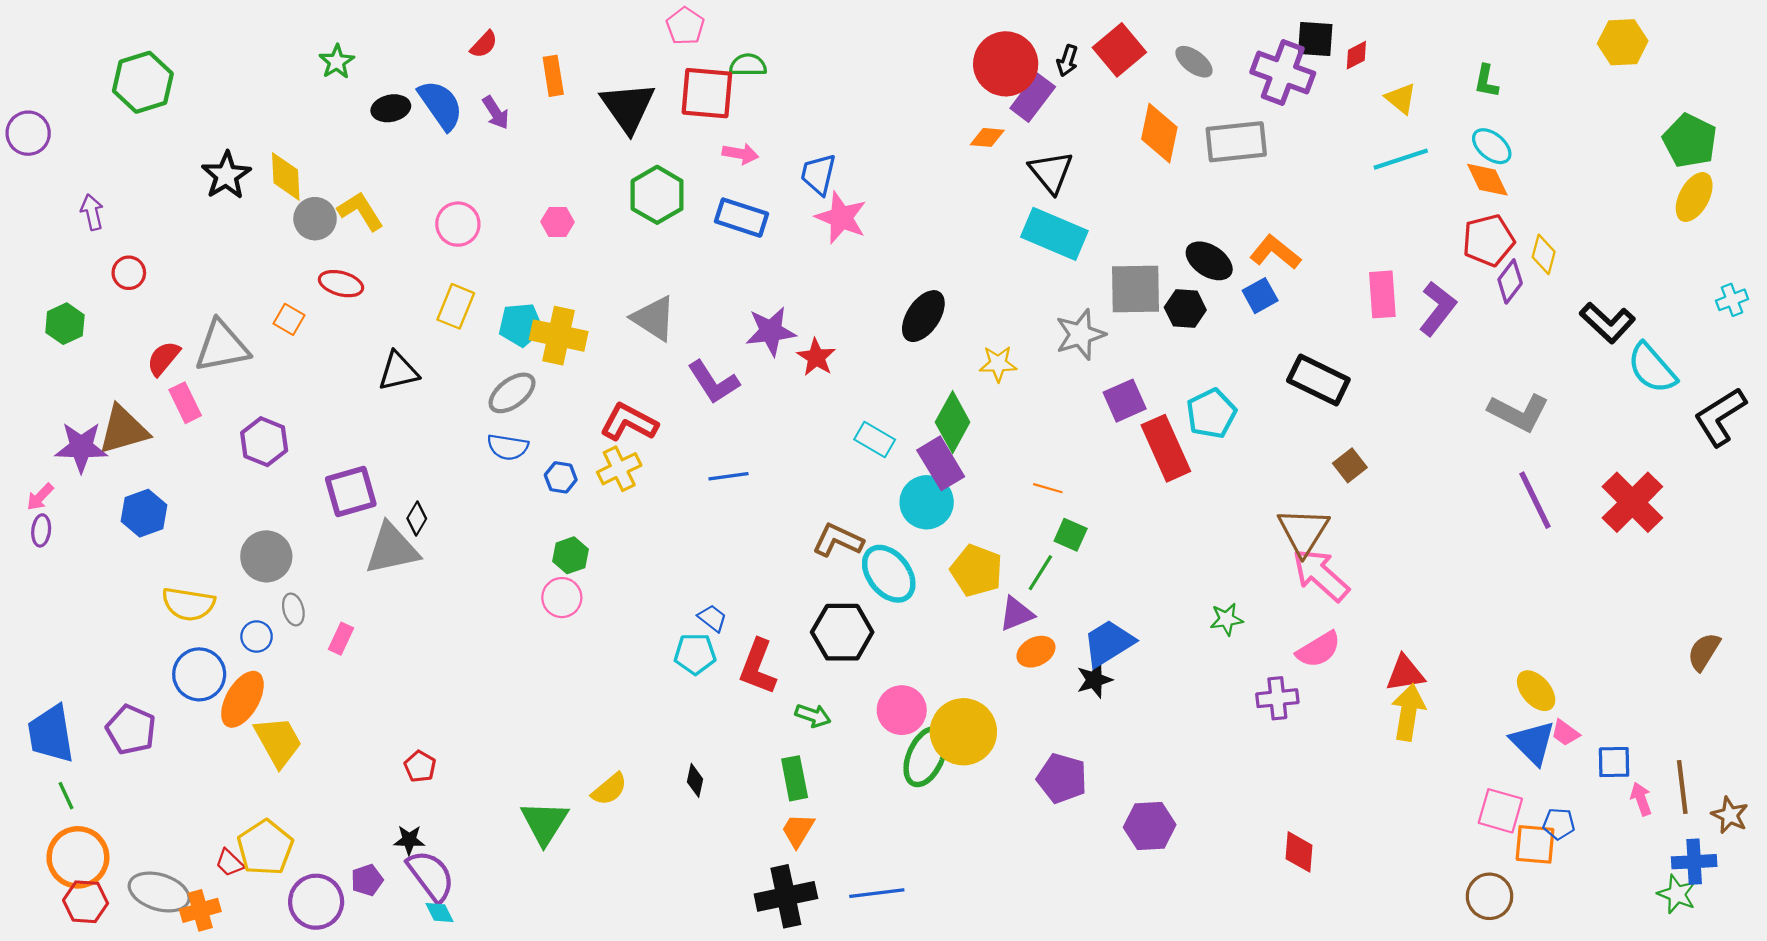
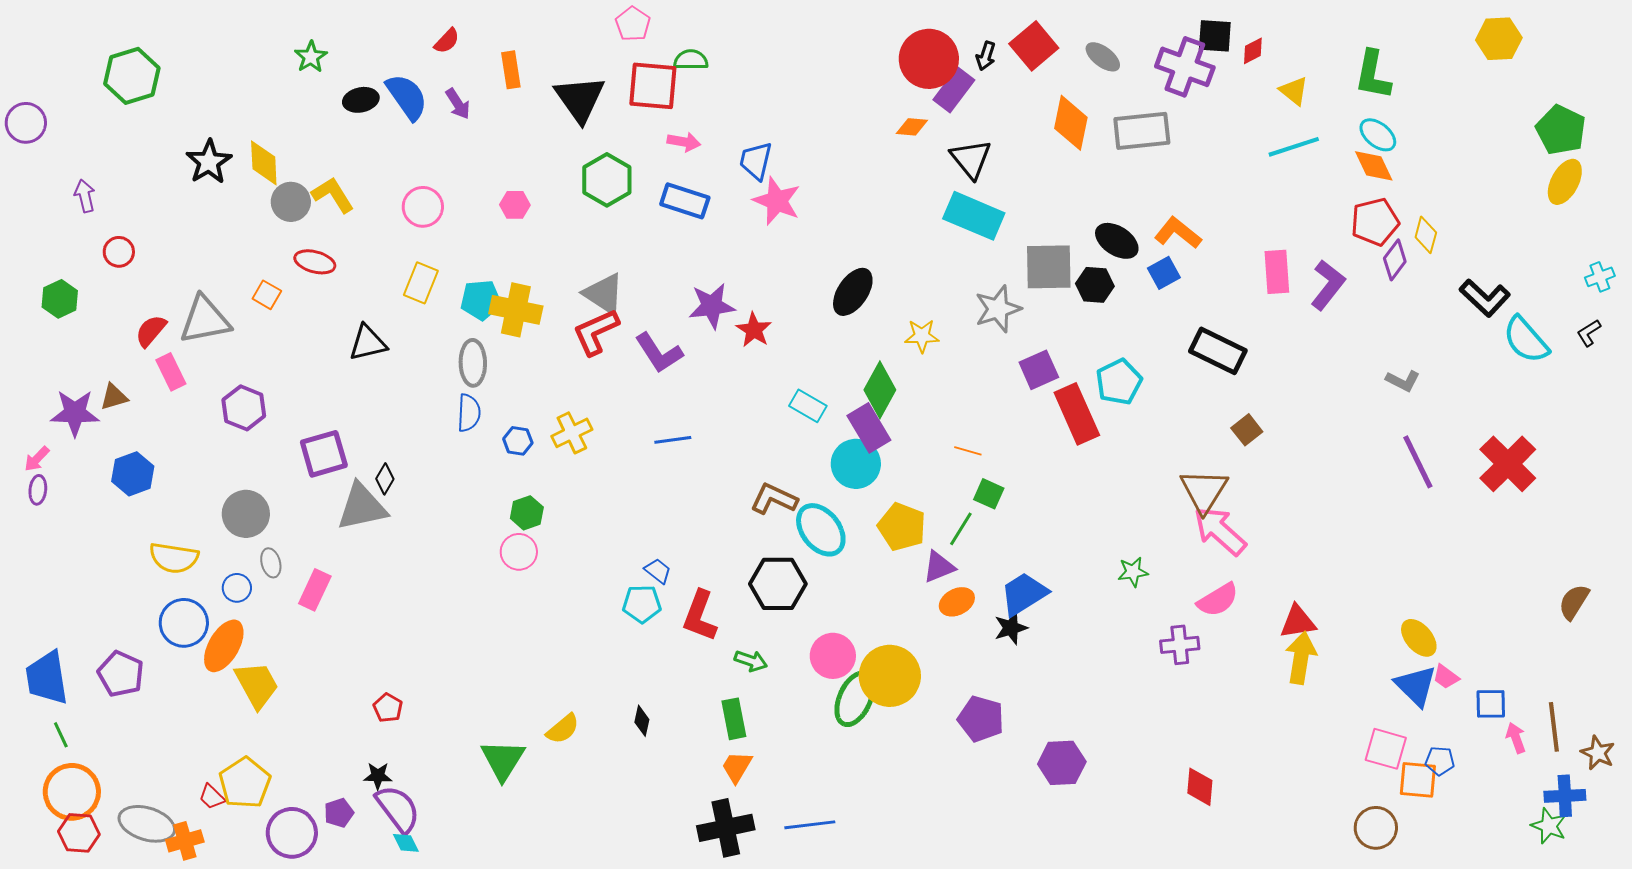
green L-shape: (1486, 81) -> (1373, 75), size x1.6
gray ellipse: (512, 393) -> (473, 363), turned -54
gray L-shape: (1519, 412) -> (1403, 381), size x0.6
black L-shape: (1720, 417) -> (1589, 333), moved, size x0.5
red L-shape: (629, 422) -> (596, 332), moved, turned -52
brown triangle: (123, 430) -> (114, 397), size x0.6
blue semicircle: (508, 447) -> (469, 413), turned -96
pink rectangle: (341, 639) -> (315, 590), size x1.4

